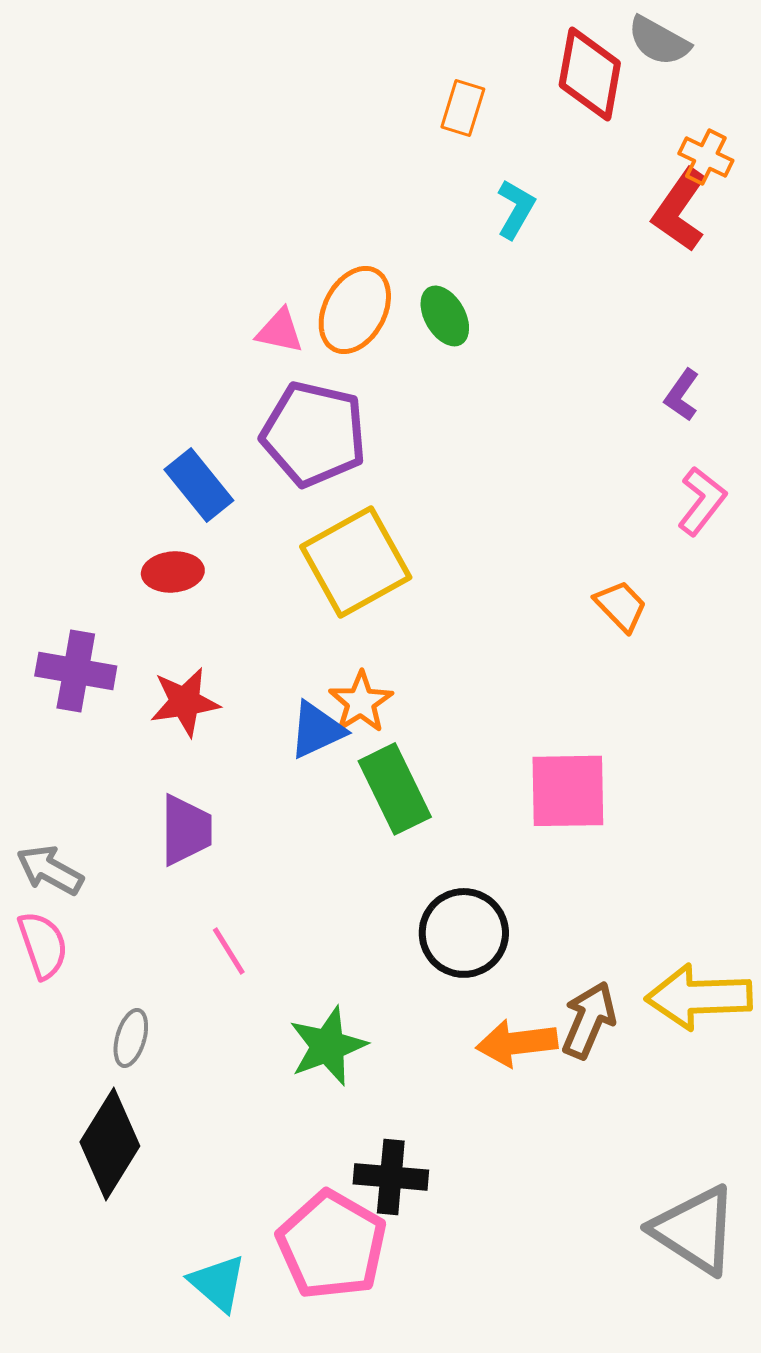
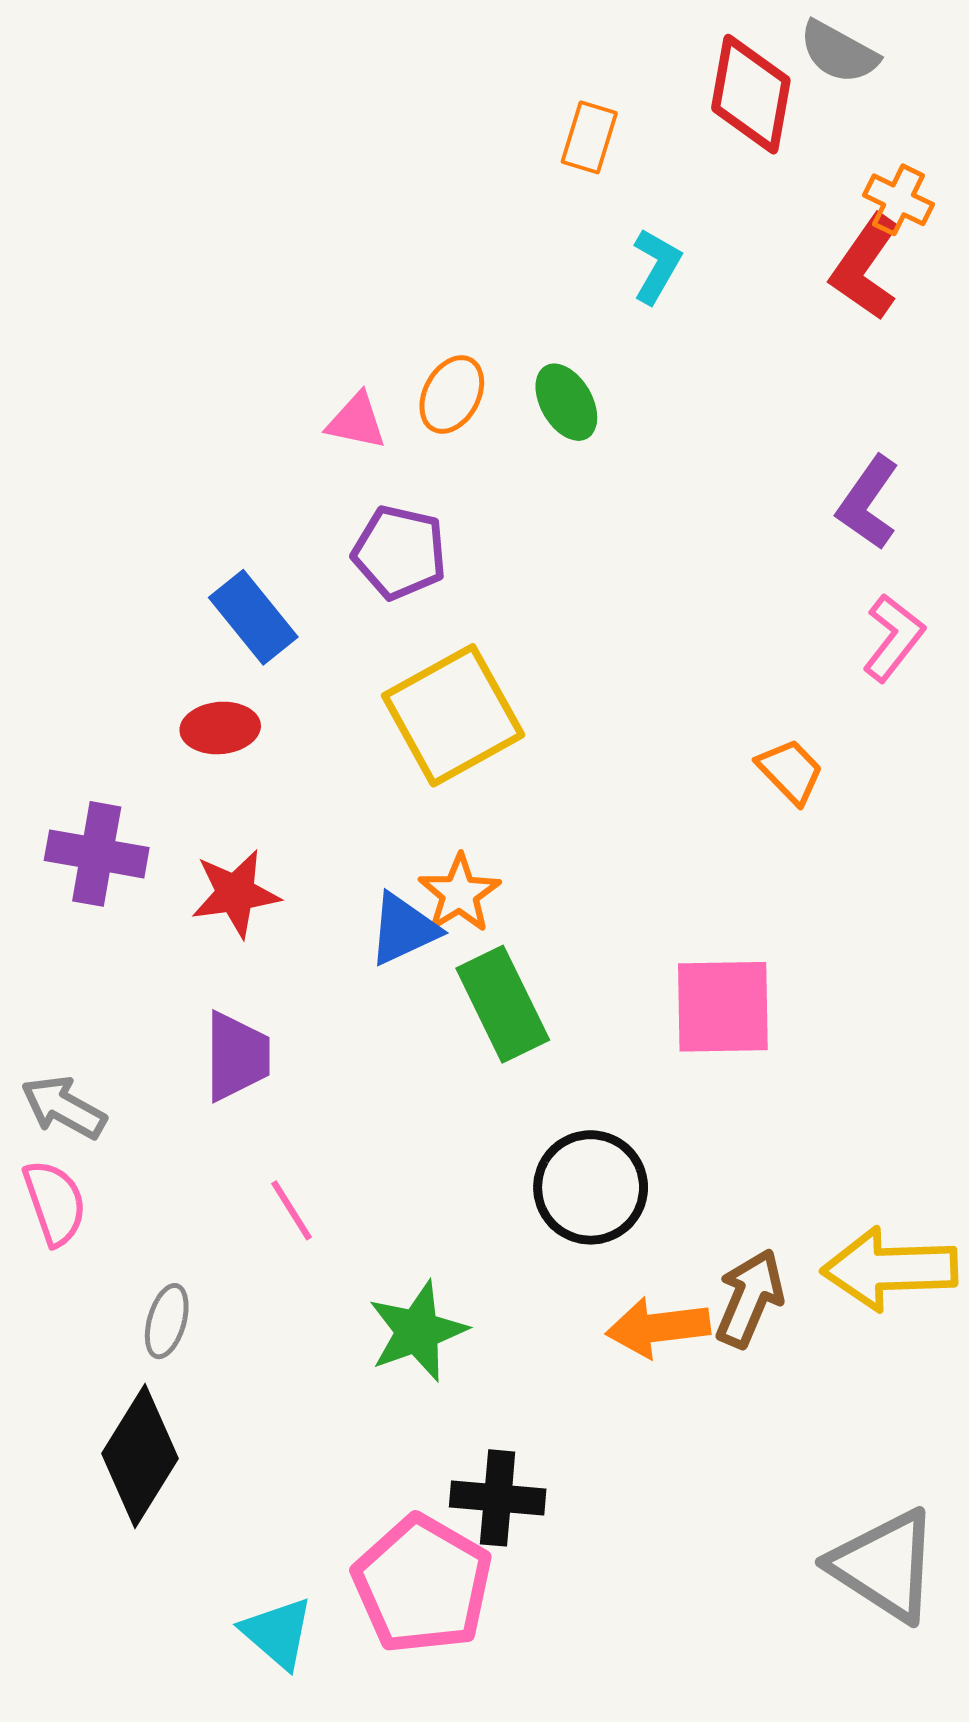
orange ellipse: (355, 310) -> (452, 395), size x0.7
purple L-shape: (682, 395) -> (868, 503), size x1.4
purple pentagon: (314, 434) -> (400, 552), size x0.7

